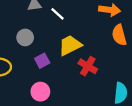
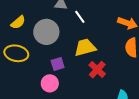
gray circle: (25, 37) -> (46, 32), size x1.6
purple square: (42, 61) -> (58, 64), moved

